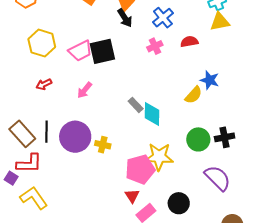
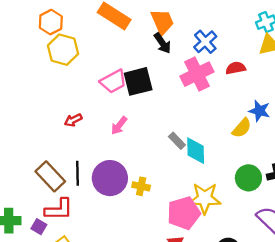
yellow hexagon: (42, 43) -> (63, 50), moved
pink cross: (155, 46) -> (197, 74), size x1.8

